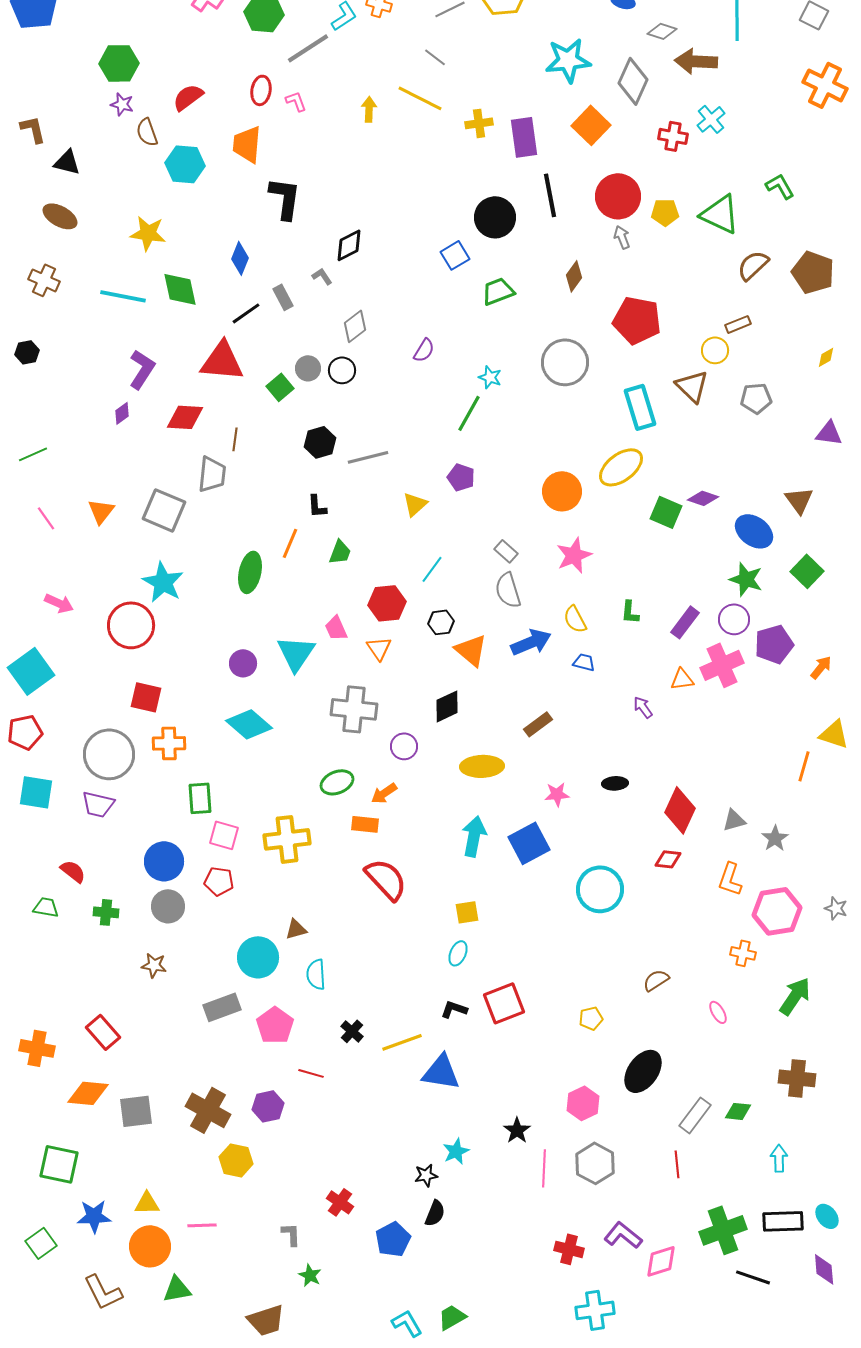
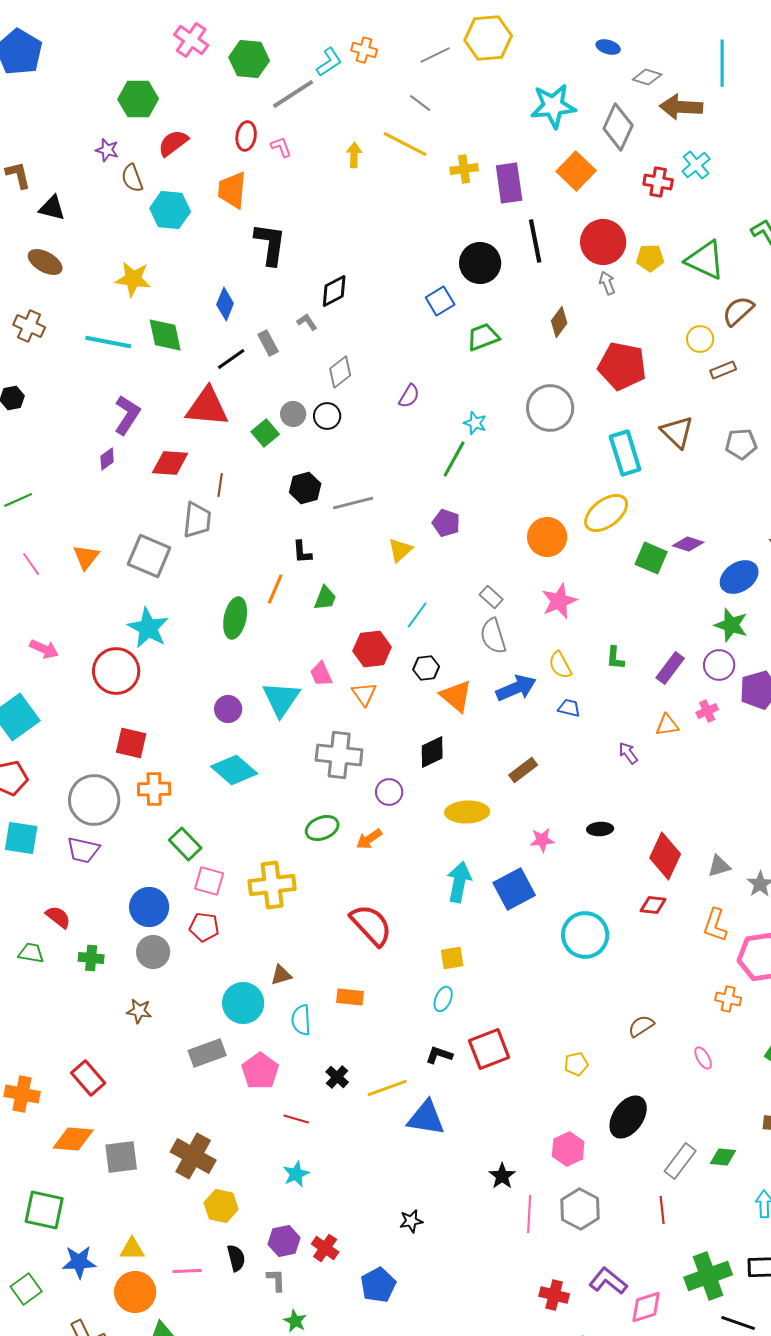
green hexagon: (119, 63) -> (138, 99), moved
yellow circle: (715, 350) -> (700, 339), moved
blue ellipse: (754, 531) -> (739, 577), turned -69
pink cross: (722, 665) -> (707, 711), size x0.5
green rectangle: (200, 798) -> (185, 844), turned -40
orange rectangle: (365, 824) -> (350, 997), moved
purple hexagon: (268, 1106) -> (284, 1241), moved
cyan star: (456, 1151) -> (296, 1174), moved
black semicircle: (435, 1213) -> (236, 1258), moved, turned -36

